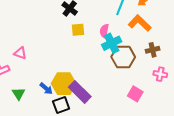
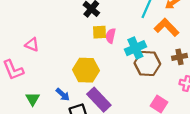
pink semicircle: (104, 31) -> (111, 36), moved
pink triangle: (20, 53) -> (32, 45), moved
yellow hexagon: (64, 84) -> (86, 70), moved

